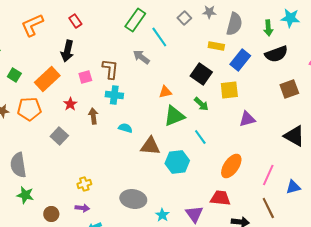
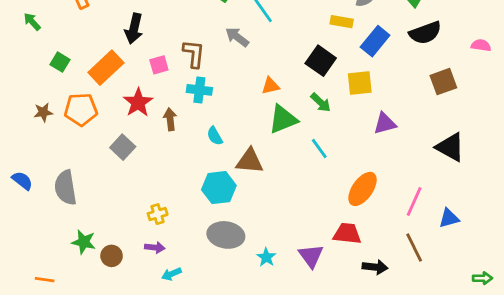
red star: (70, 104) -> (138, 103), size x1.5
cyan semicircle: (125, 128) -> (215, 136), turned -136
cyan hexagon: (177, 162) -> (219, 188), moved
green star: (25, 195) -> (84, 242), moved

